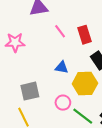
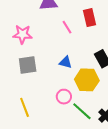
red rectangle: (85, 35) -> (89, 18), moved
gray square: (30, 91) -> (28, 65), moved

